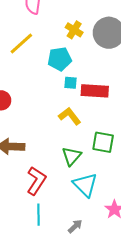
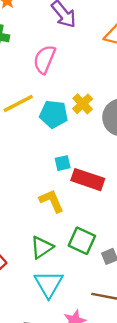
cyan pentagon: (60, 59) -> (54, 114), moved
cyan square: (71, 83) -> (63, 163), turned -32

